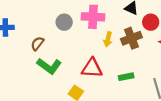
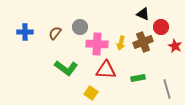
pink cross: (93, 17) -> (97, 44), moved
brown semicircle: (37, 44) -> (55, 33), moved

